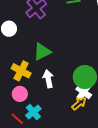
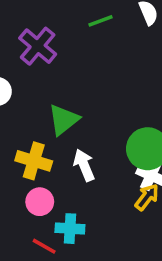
cyan cross: (33, 112) -> (70, 229), turned -35

